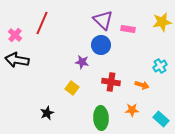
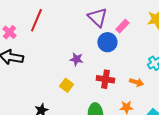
pink rectangle: (128, 29) -> (122, 26), turned -56
blue circle: (101, 45) -> (107, 42), moved

